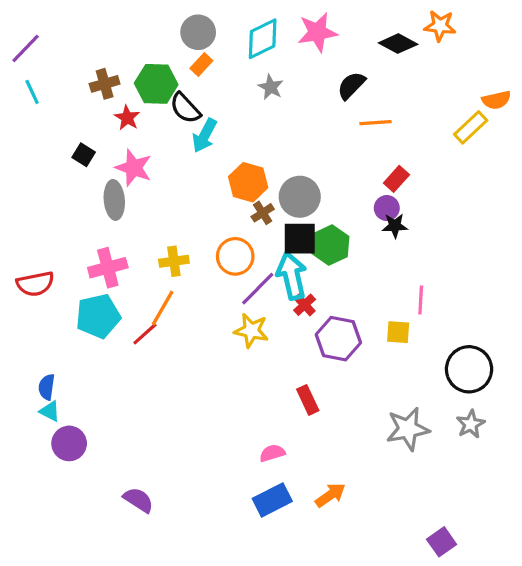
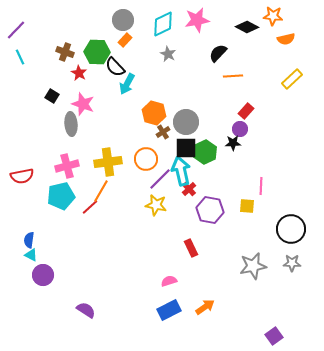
brown cross: (105, 84) -> (65, 52), turned 36
orange semicircle: (496, 100) -> (286, 39), moved
black star: (395, 226) -> (233, 143), moved
yellow cross: (174, 261) -> (108, 162), size x1.5
gray star: (471, 424) -> (292, 263), turned 30

